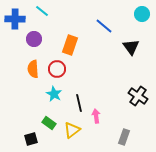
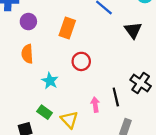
red circle: (57, 69) -> (81, 61), moved
black line: (79, 103) -> (116, 97), moved
yellow triangle: (72, 130) -> (69, 120), turned -36

